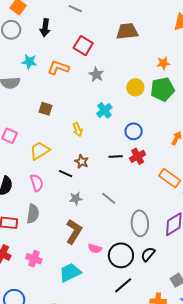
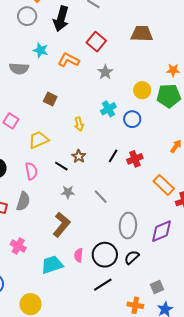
black arrow: (45, 28) -> (61, 19), size x1.4
blue circle: (134, 131) -> (132, 119), moved
black line: (116, 156) -> (113, 156), turned -64
pink semicircle: (95, 248) -> (79, 255), moved, turned 72

